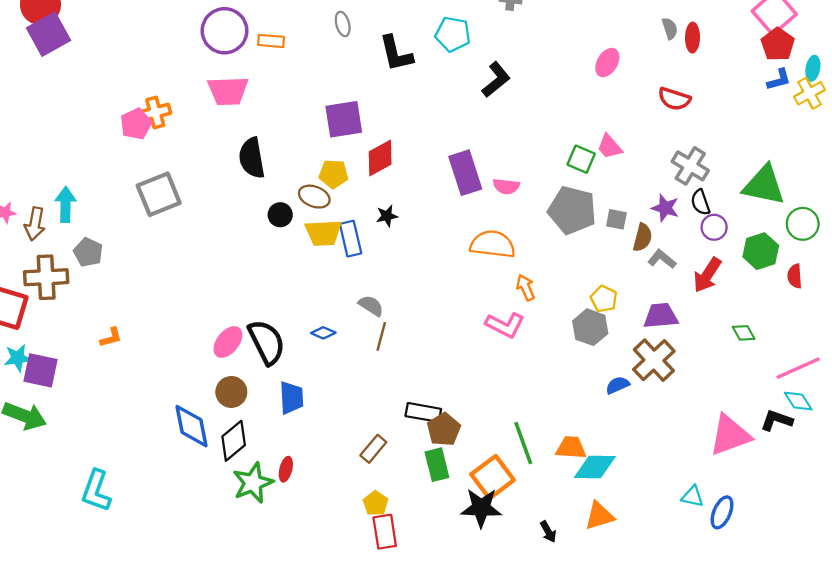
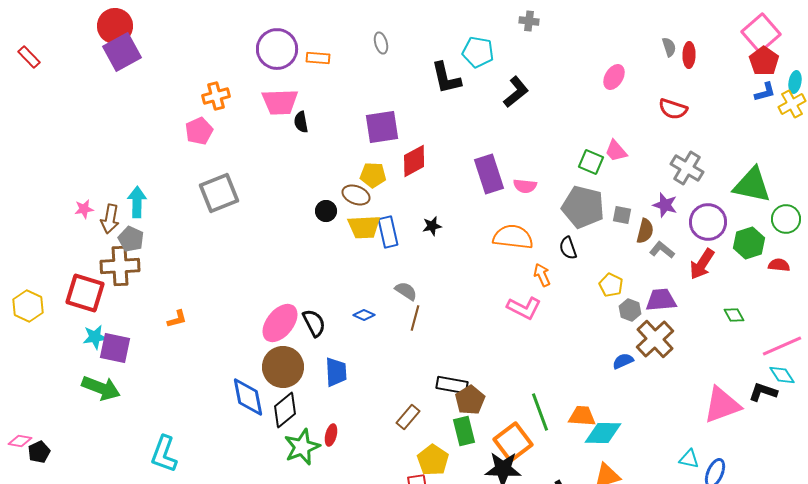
black L-shape: (396, 53) -> (446, 78), moved
orange cross: (155, 113) -> (216, 96), moved
black semicircle: (252, 158) -> (301, 122), moved, size x0.6
black semicircle: (700, 202) -> (568, 248), moved
black star: (387, 216) -> (432, 226), moved
purple circle: (714, 227) -> (708, 222), size x1.6
gray pentagon: (88, 252) -> (131, 239), moved
red semicircle: (795, 276) -> (779, 265), turned 100
gray hexagon: (590, 327) -> (630, 310), moved, size x0.7
pink ellipse: (228, 342) -> (280, 323), size x1.4
black semicircle: (267, 342) -> (314, 323), size x0.7
brown circle: (231, 392) -> (283, 367), size x1.5
yellow pentagon: (376, 503) -> (433, 460), moved, size x1.4

